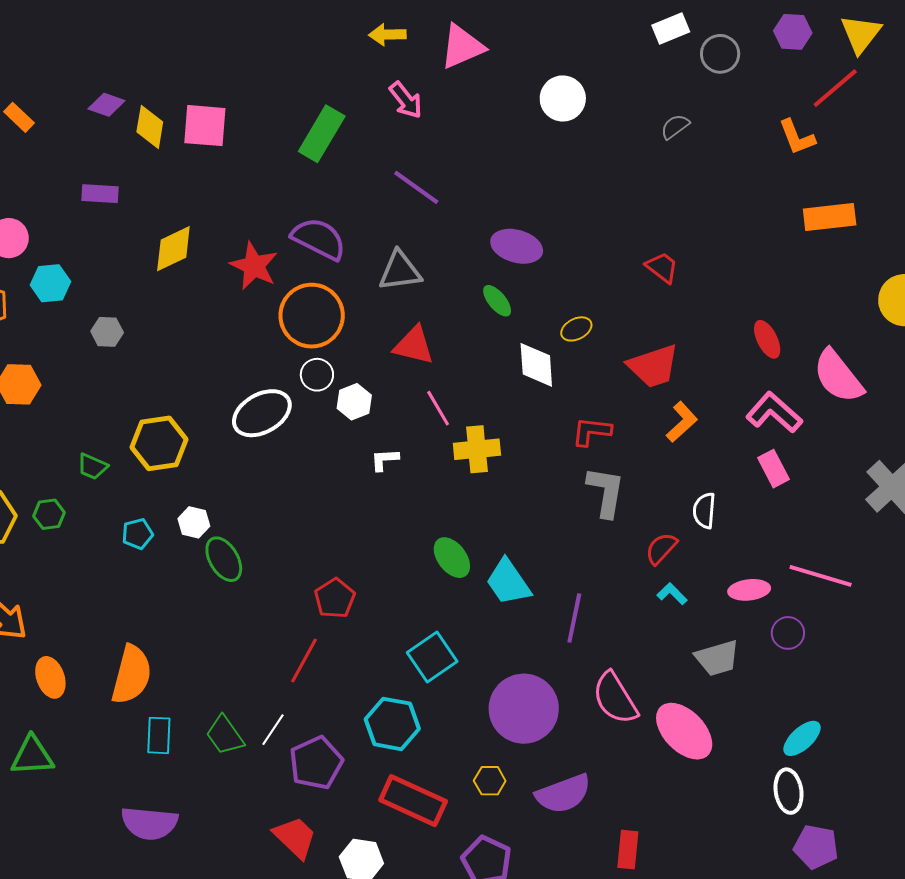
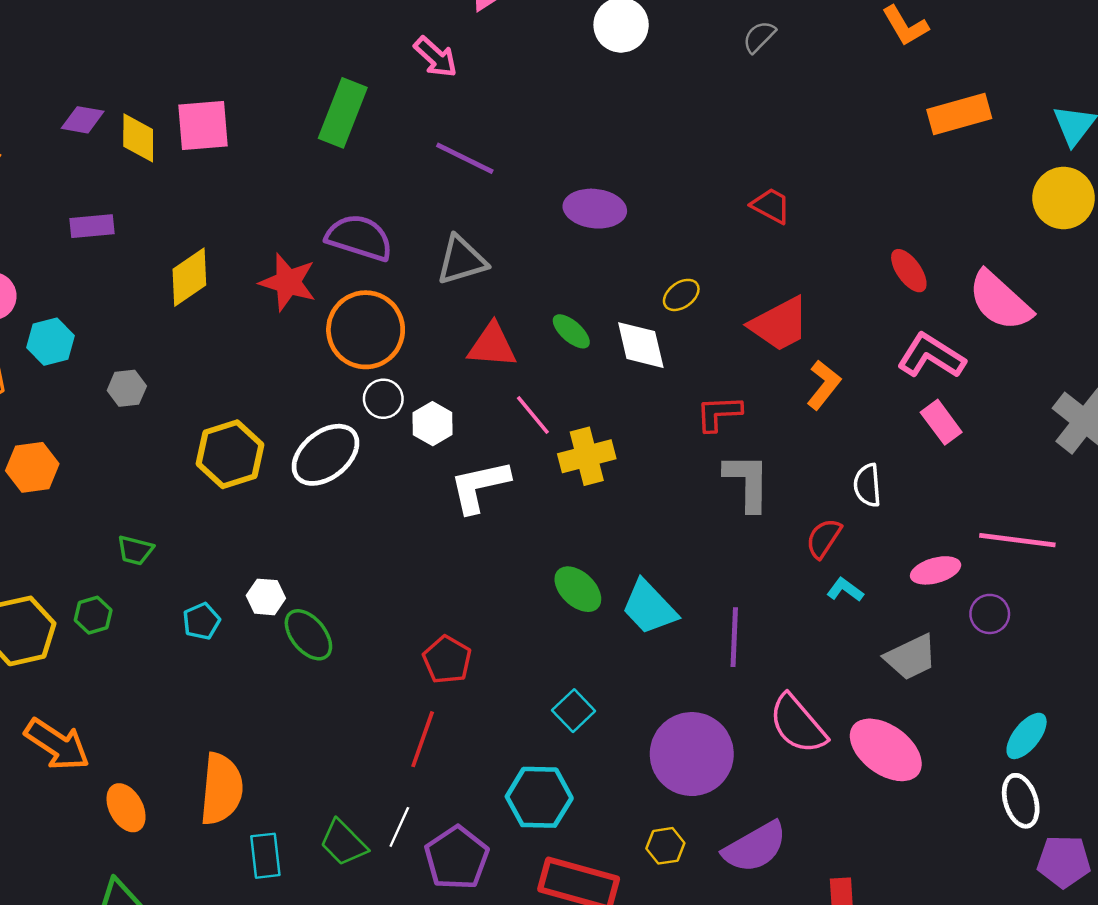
green ellipse: (497, 301) -> (571, 331), moved
yellow hexagon: (159, 443) -> (230, 454), moved
white L-shape: (385, 460) -> (480, 486), size x1.8
cyan square: (432, 657) -> (574, 711), size x0.7

